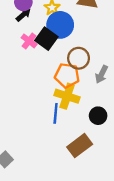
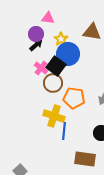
brown circle: (79, 58) -> (53, 83), moved
yellow cross: (67, 96) -> (54, 116), moved
brown rectangle: (80, 146) -> (85, 159), turned 45

